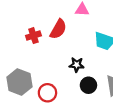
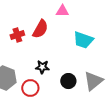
black star: (77, 65) -> (42, 67), moved

